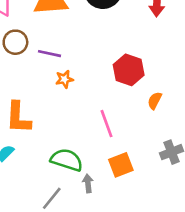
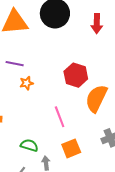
orange semicircle: (155, 101) -> (96, 98), size x2.0
green semicircle: (67, 160) -> (29, 145), size x0.7

